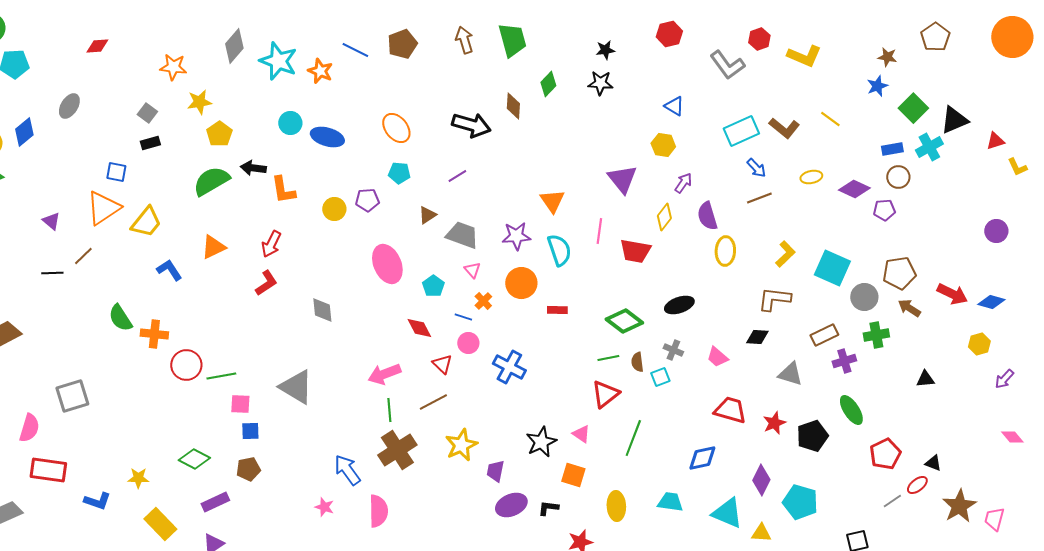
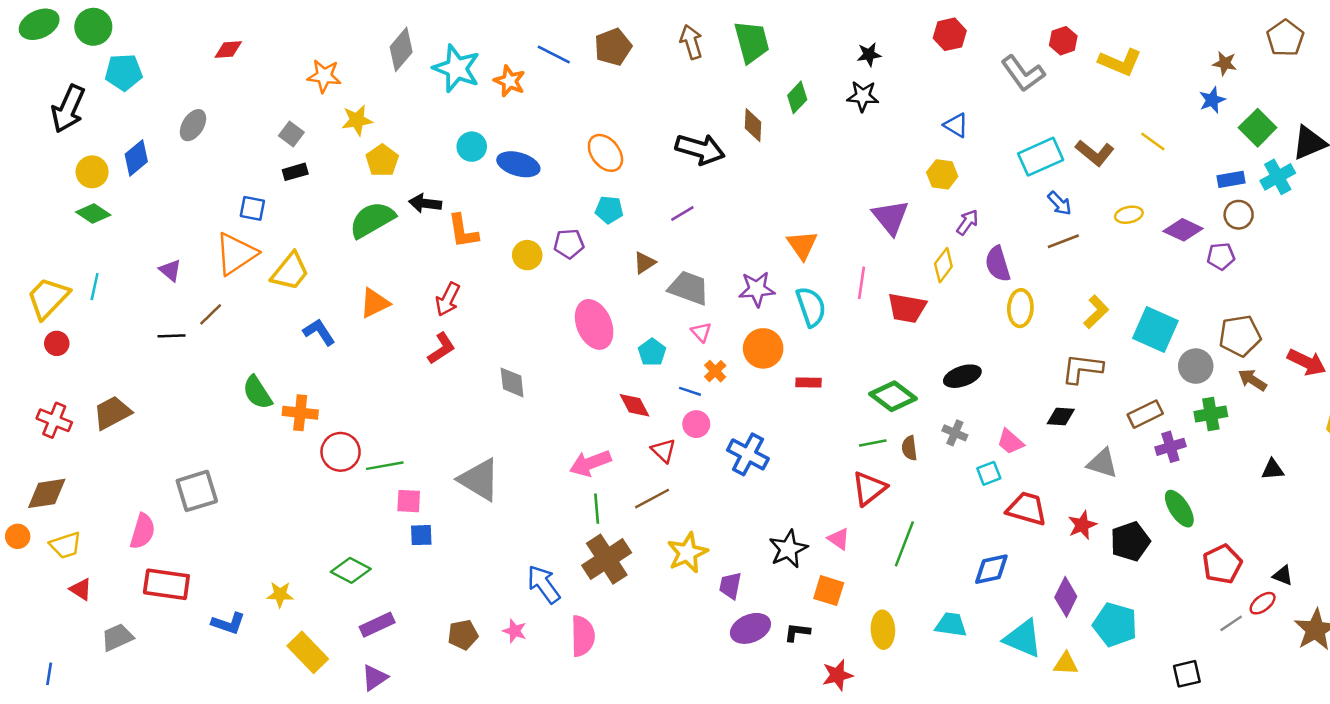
cyan square: (660, 377) -> (989, 473), moved
brown pentagon: (248, 469) -> (463, 635), moved

